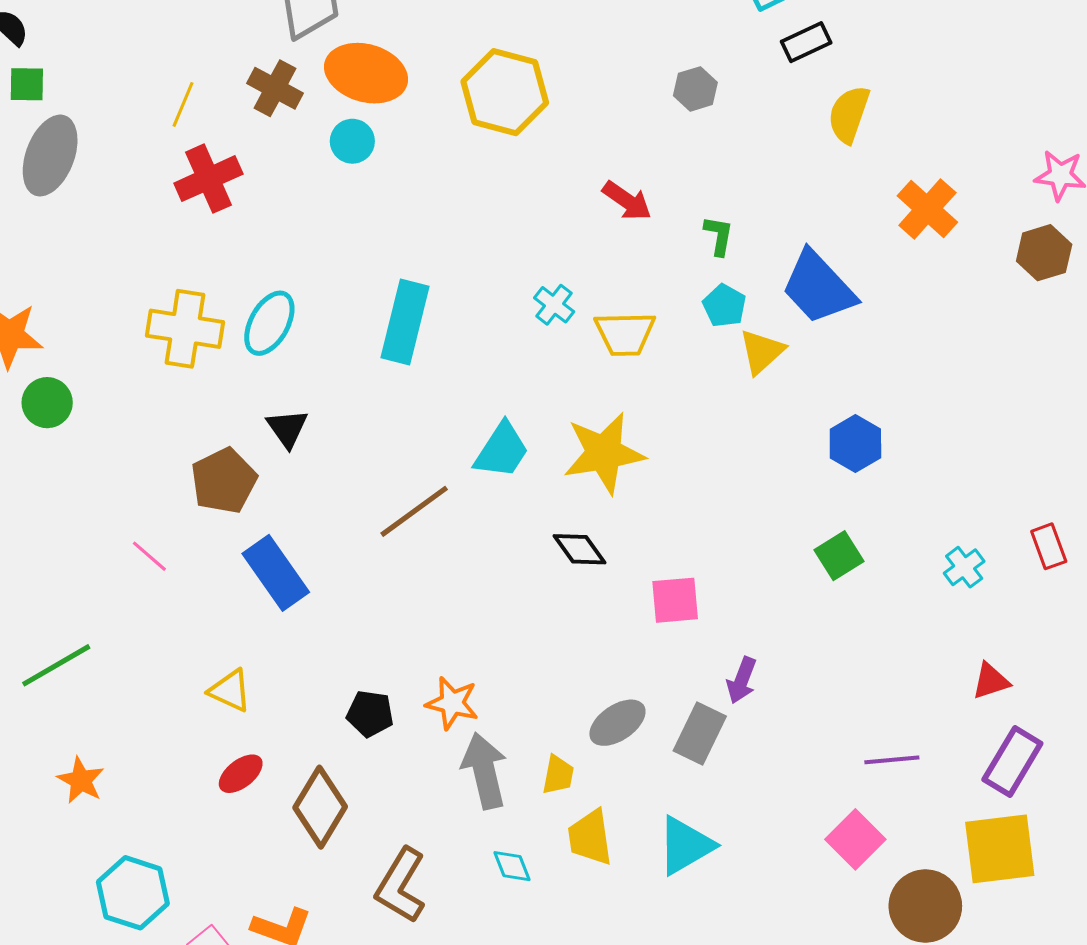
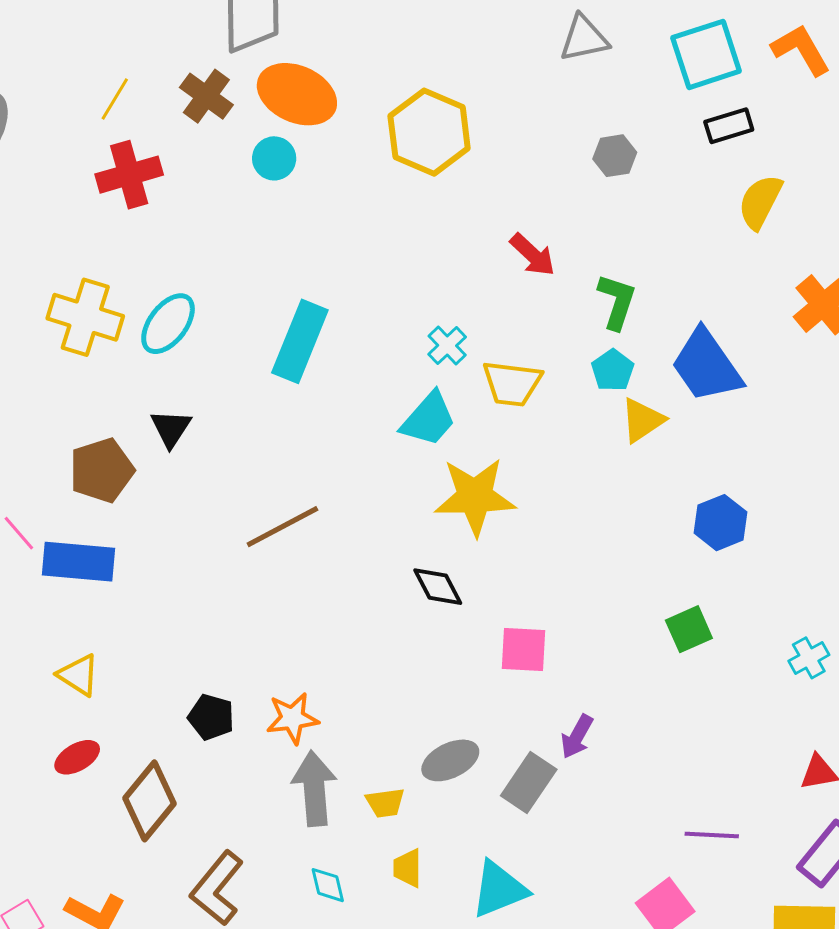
green L-shape: (719, 236) -> (617, 301), size x1.4
cyan trapezoid: (502, 450) -> (429, 419), moved
blue rectangle: (276, 573) -> (79, 562), moved, turned -58
orange star: (452, 703) -> (292, 718), turned -30
yellow trapezoid: (558, 775) -> (385, 803), turned 63
yellow trapezoid: (590, 837) -> (408, 868), size x0.7

